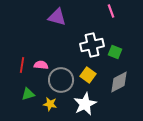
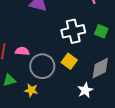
green square: (115, 52) -> (101, 31), moved
white star: (85, 104) -> (85, 90), moved, size x0.7

